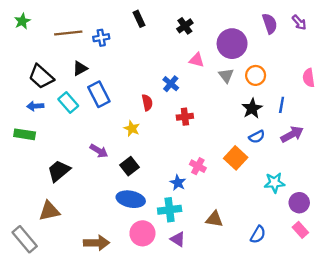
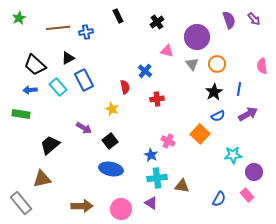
cyan cross: (170, 210) -> (157, 178), moved
pink rectangle: (300, 230) -> (247, 195), moved
pink circle: (142, 233) -> (121, 209), moved

